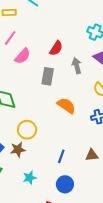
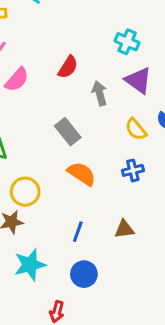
gray rectangle: (48, 76) -> (68, 132), moved, turned -48
orange semicircle: (66, 106) -> (82, 174), moved
cyan star: (30, 178) -> (30, 265), size x1.5

